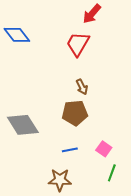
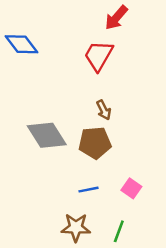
gray diamond: (23, 125) -> (47, 135), moved
green line: (112, 173) -> (119, 231), moved

